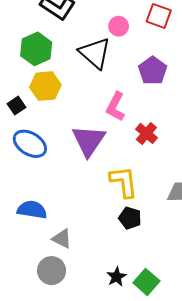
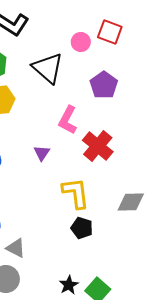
pink circle: (119, 26) -> (81, 42), moved
red cross: (146, 133) -> (98, 146), size x1.4
purple triangle: (89, 141) -> (42, 153), size x0.5

